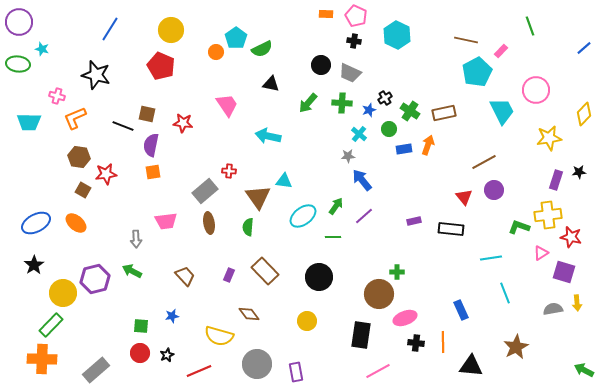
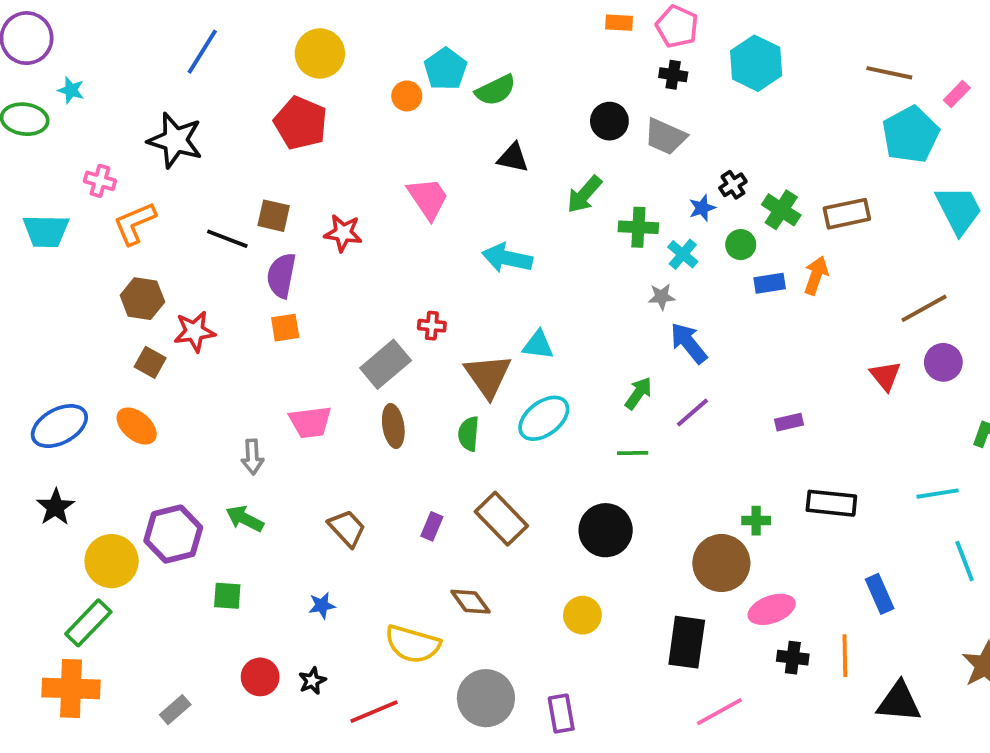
green cross: (342, 103) -> (638, 227), moved
cyan ellipse: (303, 216) -> (544, 418), moved
black rectangle: (451, 229) -> (831, 503), moved
green square: (141, 326) -> (227, 596), moved
gray rectangle: (96, 370) -> (175, 710), size x0.6

